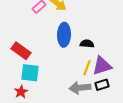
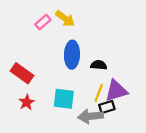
cyan square: (30, 73) -> (64, 99), moved
black rectangle: (102, 85) -> (107, 107), moved
red star: (21, 92) -> (27, 102), moved

